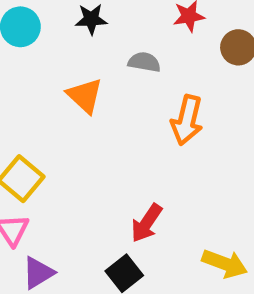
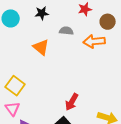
orange arrow: (187, 120) -> (94, 41), moved, turned 75

